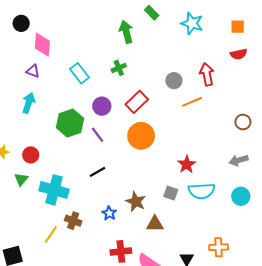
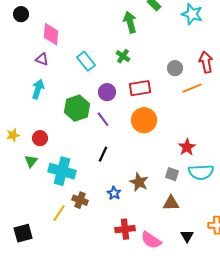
black circle: (21, 23) -> (21, 14), moved
green cross: (119, 68) -> (123, 56), turned -32
red rectangle: (137, 102) -> (140, 88), turned 35
black line: (98, 172) -> (103, 154), turned -35
brown triangle: (155, 224) -> (171, 203), moved

